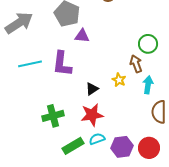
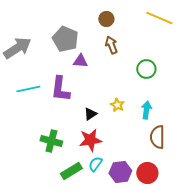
brown arrow: (136, 64) -> (111, 45), moved
green cross: (53, 116) -> (51, 141), turned 30
cyan semicircle: (97, 139) -> (95, 164), turned -35

